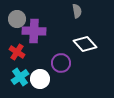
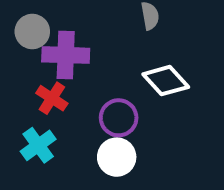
red cross: (17, 52) -> (52, 98), moved
white circle: (40, 79) -> (117, 157), moved

